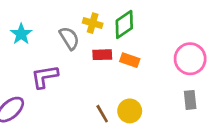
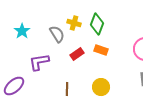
green diamond: (124, 24) -> (97, 24), turned -35
red rectangle: (102, 55) -> (77, 54), moved, turned -32
brown line: (102, 114) -> (67, 89), moved, turned 32

